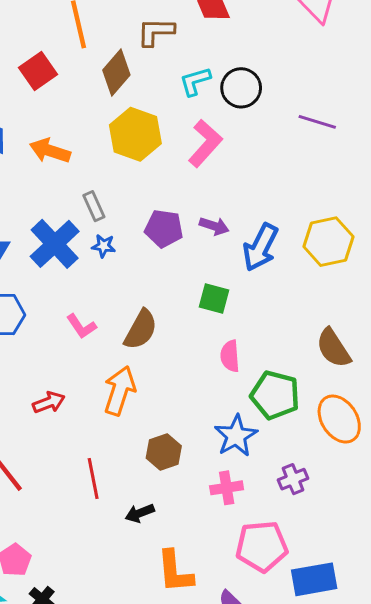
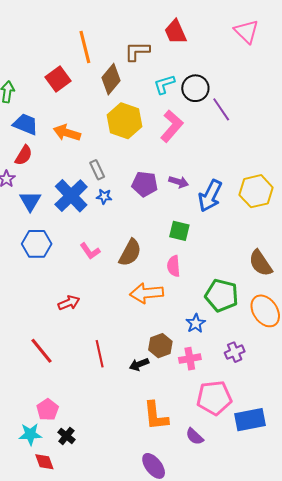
purple line: (317, 122) -> (221, 109), moved, turned 40
pink semicircle: (230, 356) -> (174, 266), moved
orange arrow: (120, 391) -> (147, 293), moved, turned -112
blue star: (236, 436) -> (196, 323), size x0.7
brown hexagon: (164, 452) -> (160, 346), moved
black arrow: (140, 513) -> (139, 364), moved

